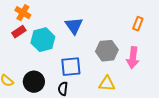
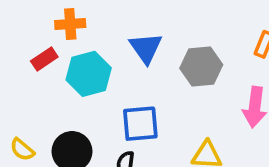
orange cross: (23, 13) -> (70, 24), moved, turned -35
gray hexagon: (107, 51) -> (201, 66), moved

